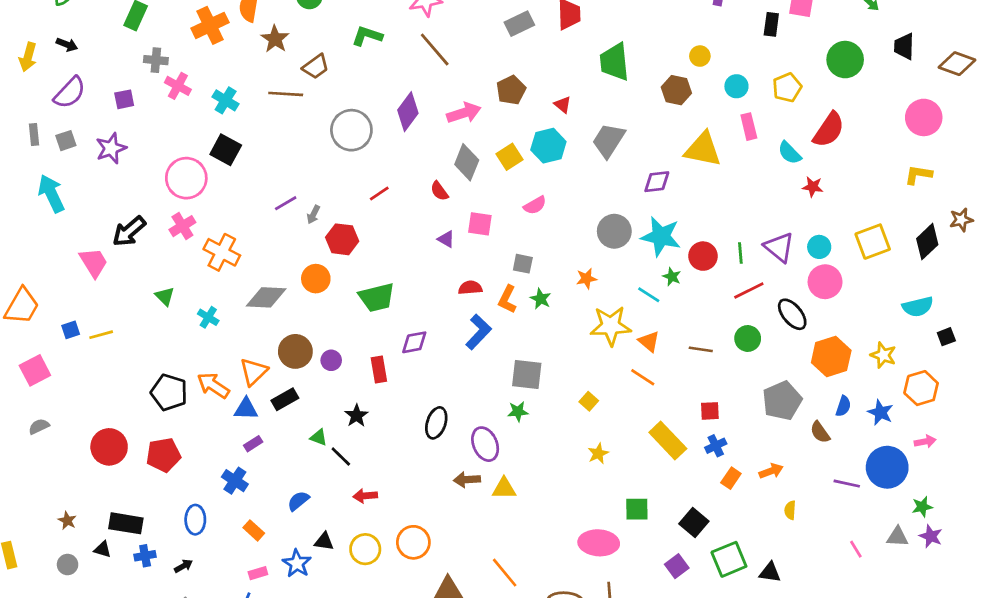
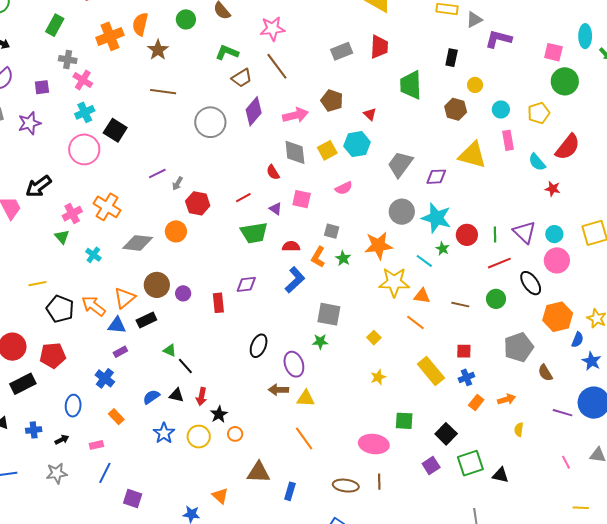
black rectangle: (771, 24) -> (452, 58), moved
green circle: (845, 60) -> (565, 81), moved
brown trapezoid: (316, 67) -> (242, 78), moved
brown pentagon: (511, 90) -> (332, 101), turned -30
cyan cross: (226, 100) -> (85, 112), moved, turned 30
gray trapezoid: (609, 140) -> (400, 164), moved
gray diamond: (467, 162) -> (295, 152), turned -32
red line: (379, 194) -> (243, 198), moved
pink cross: (182, 226) -> (72, 214), moved
orange star: (586, 279) -> (378, 246), size x1.8
green trapezoid: (377, 297) -> (254, 233), moved
yellow line: (101, 335) -> (37, 284), moved
orange triangle: (649, 341) -> (422, 296), turned -36
blue semicircle: (843, 406) -> (578, 340), moved
black star: (356, 416) -> (219, 414), moved
red arrow: (365, 496) -> (202, 397), turned -78
black rectangle: (126, 523) -> (23, 384), moved, turned -40
black triangle: (324, 541) -> (177, 395), moved
orange circle: (413, 542) -> (235, 434), size x0.6
blue star: (297, 563) -> (164, 433), moved
pink rectangle: (258, 573) -> (96, 445), moved
orange line: (505, 573) -> (304, 438), moved

